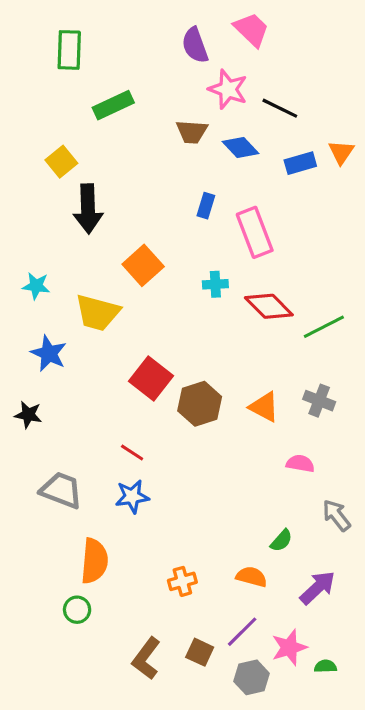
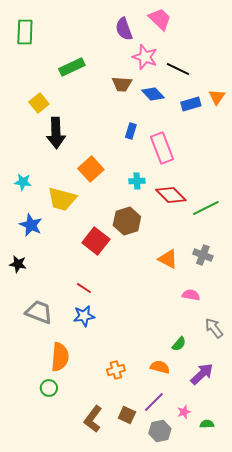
green rectangle: (69, 50) -> (25, 32), moved
brown hexagon: (200, 404) -> (127, 221), moved
pink star: (289, 647) -> (184, 412), size x0.6

